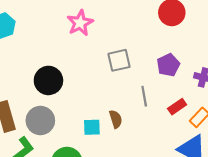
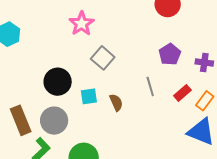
gray square: (119, 60) -> (103, 58), moved, turned -30
brown semicircle: (116, 119) -> (116, 102), moved
cyan square: (92, 127) -> (89, 96), moved

